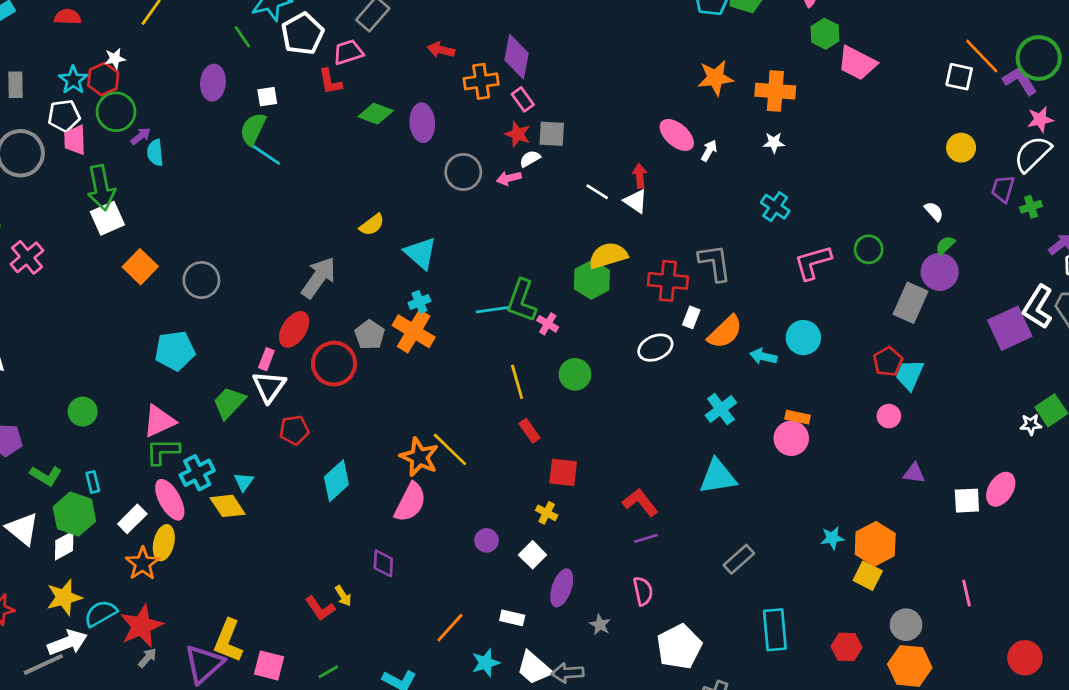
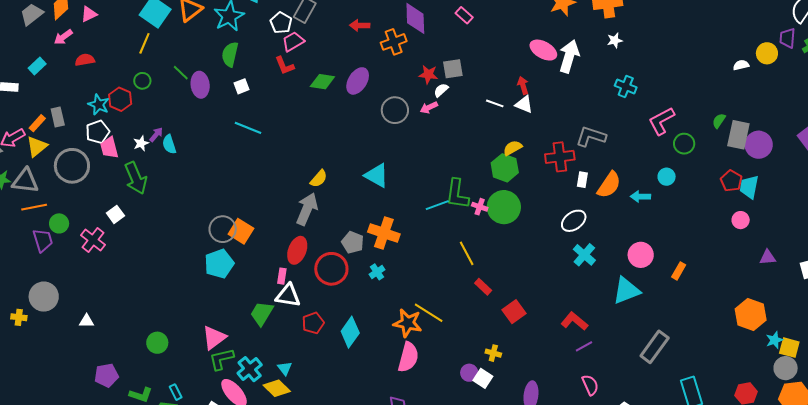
white pentagon: (303, 34) -> (281, 23), moved, size x0.7
green line: (242, 37) -> (181, 73), moved
white star: (115, 59) -> (141, 143), moved
pink rectangle: (523, 99) -> (464, 15), moved
green circle: (116, 112) -> (142, 81), moved, size x0.6
purple ellipse: (422, 123) -> (358, 81), turned 48
green semicircle: (253, 129) -> (230, 54), moved
yellow circle: (961, 148) -> (767, 53), moved
white arrow: (709, 151) -> (569, 56), size x2.0
white semicircle: (934, 211) -> (741, 65), turned -49
white square: (107, 218) -> (115, 214), moved, size x0.7
yellow semicircle: (372, 225) -> (319, 179), moved
green semicircle: (945, 245) -> (719, 121), moved
green circle: (869, 249) -> (684, 144), moved
yellow semicircle: (608, 255) -> (513, 148), size x0.7
gray L-shape: (715, 263) -> (591, 136), turned -52
orange square: (140, 267) -> (241, 231), moved
purple circle: (940, 272) -> (759, 145), moved
cyan cross: (419, 302) -> (377, 272), moved
cyan circle: (803, 338) -> (667, 177), size x0.7
white ellipse: (655, 348) -> (574, 221), moved
cyan pentagon: (175, 351) -> (219, 264), moved
green circle: (575, 374) -> (504, 207), moved, size x1.4
white triangle: (269, 387) -> (288, 296), turned -44
cyan cross: (721, 409) -> (584, 255), moved
orange rectangle: (798, 417) -> (679, 271), moved, turned -60
pink circle: (791, 438) -> (641, 255), moved
red square: (563, 472) -> (514, 312), turned -30
cyan diamond: (336, 481) -> (350, 332), moved
yellow cross: (547, 513) -> (493, 353), moved
cyan star: (832, 538) -> (774, 340), moved
white square: (533, 555) -> (483, 378), moved
gray rectangle: (739, 559) -> (655, 347), size x1.4
yellow square: (868, 576) -> (789, 348), moved

